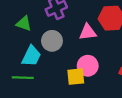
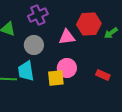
cyan trapezoid: (31, 56) -> (26, 71), moved, turned 145

